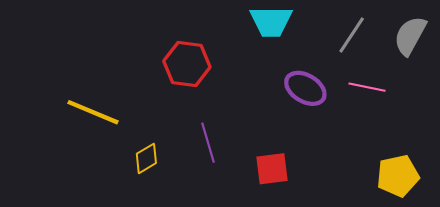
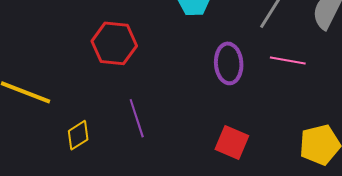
purple ellipse: (305, 88) -> (229, 63), turned 57
red square: (272, 169) -> (232, 143), moved, turned 32

